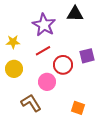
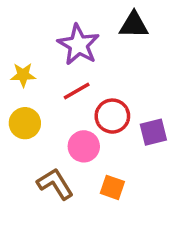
purple square: (87, 56) -> (153, 132), moved
orange square: (78, 108) -> (112, 187), moved

